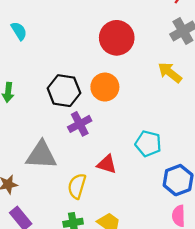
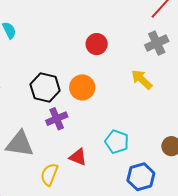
red circle: (117, 38) -> (97, 44), size x0.7

